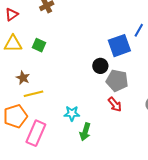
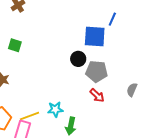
blue square: (119, 46) -> (95, 36), turned 30
yellow line: (33, 94) -> (29, 116), moved

